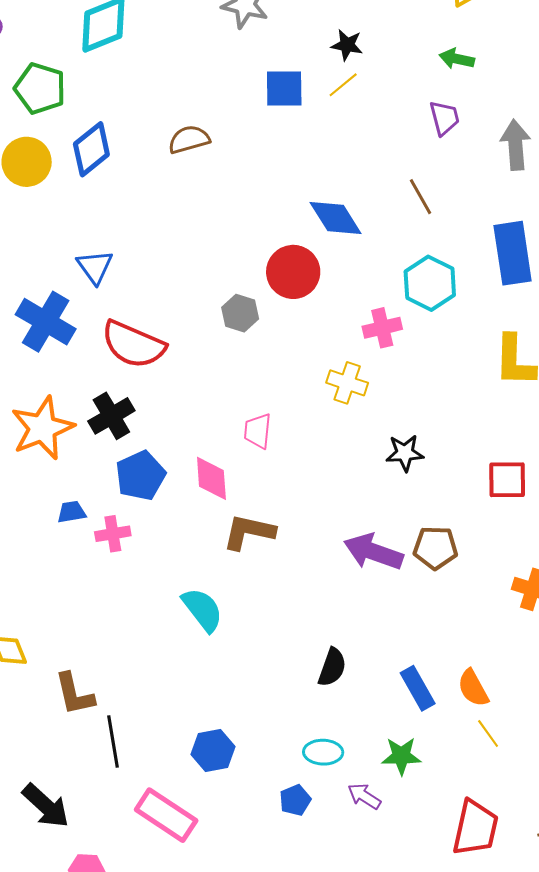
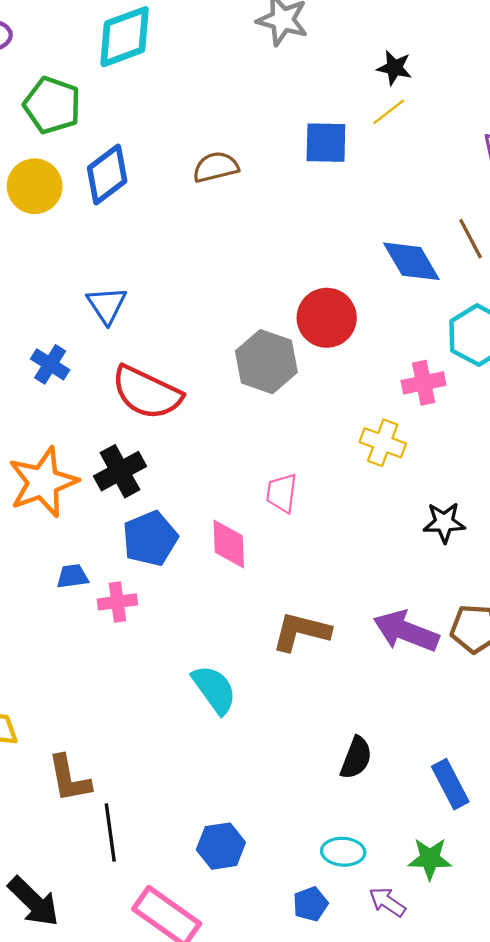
blue square: (284, 89) -> (326, 143), moved
blue diamond: (336, 218) -> (411, 261), moved
gray hexagon: (240, 313) -> (266, 362), size x1.5
blue cross: (46, 322) -> (50, 364), size x0.6
brown L-shape: (249, 532) -> (301, 632), moved

